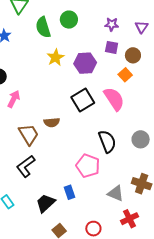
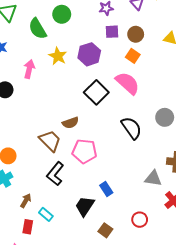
pink arrow: (14, 99) -> (29, 69), moved
pink pentagon: (88, 166) -> (84, 151), moved

